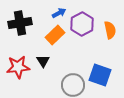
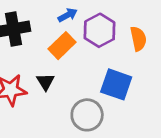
blue square: (100, 75) -> (116, 84), moved

